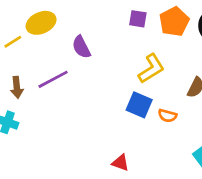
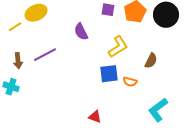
purple semicircle: (81, 47) -> (81, 32), moved
blue square: (139, 105) -> (109, 74), turned -30

